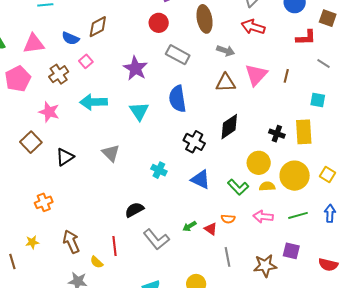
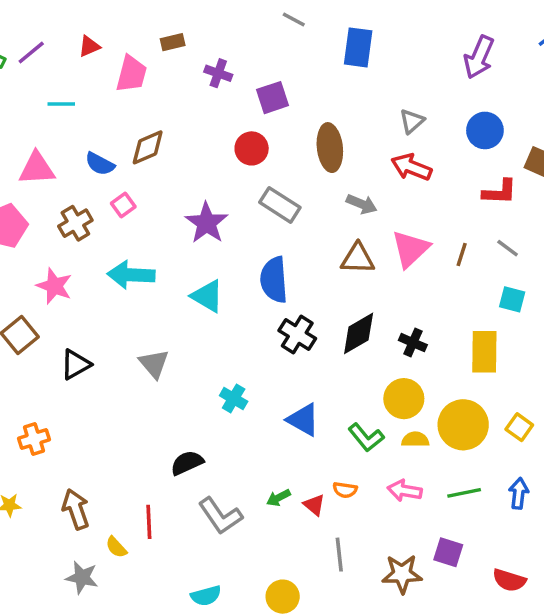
gray line: (324, 64) -> (508, 248), moved
cyan triangle: (139, 111) -> (207, 296), turned -30
black cross: (277, 134) -> (413, 343), moved
black cross: (194, 142) -> (297, 335), moved

